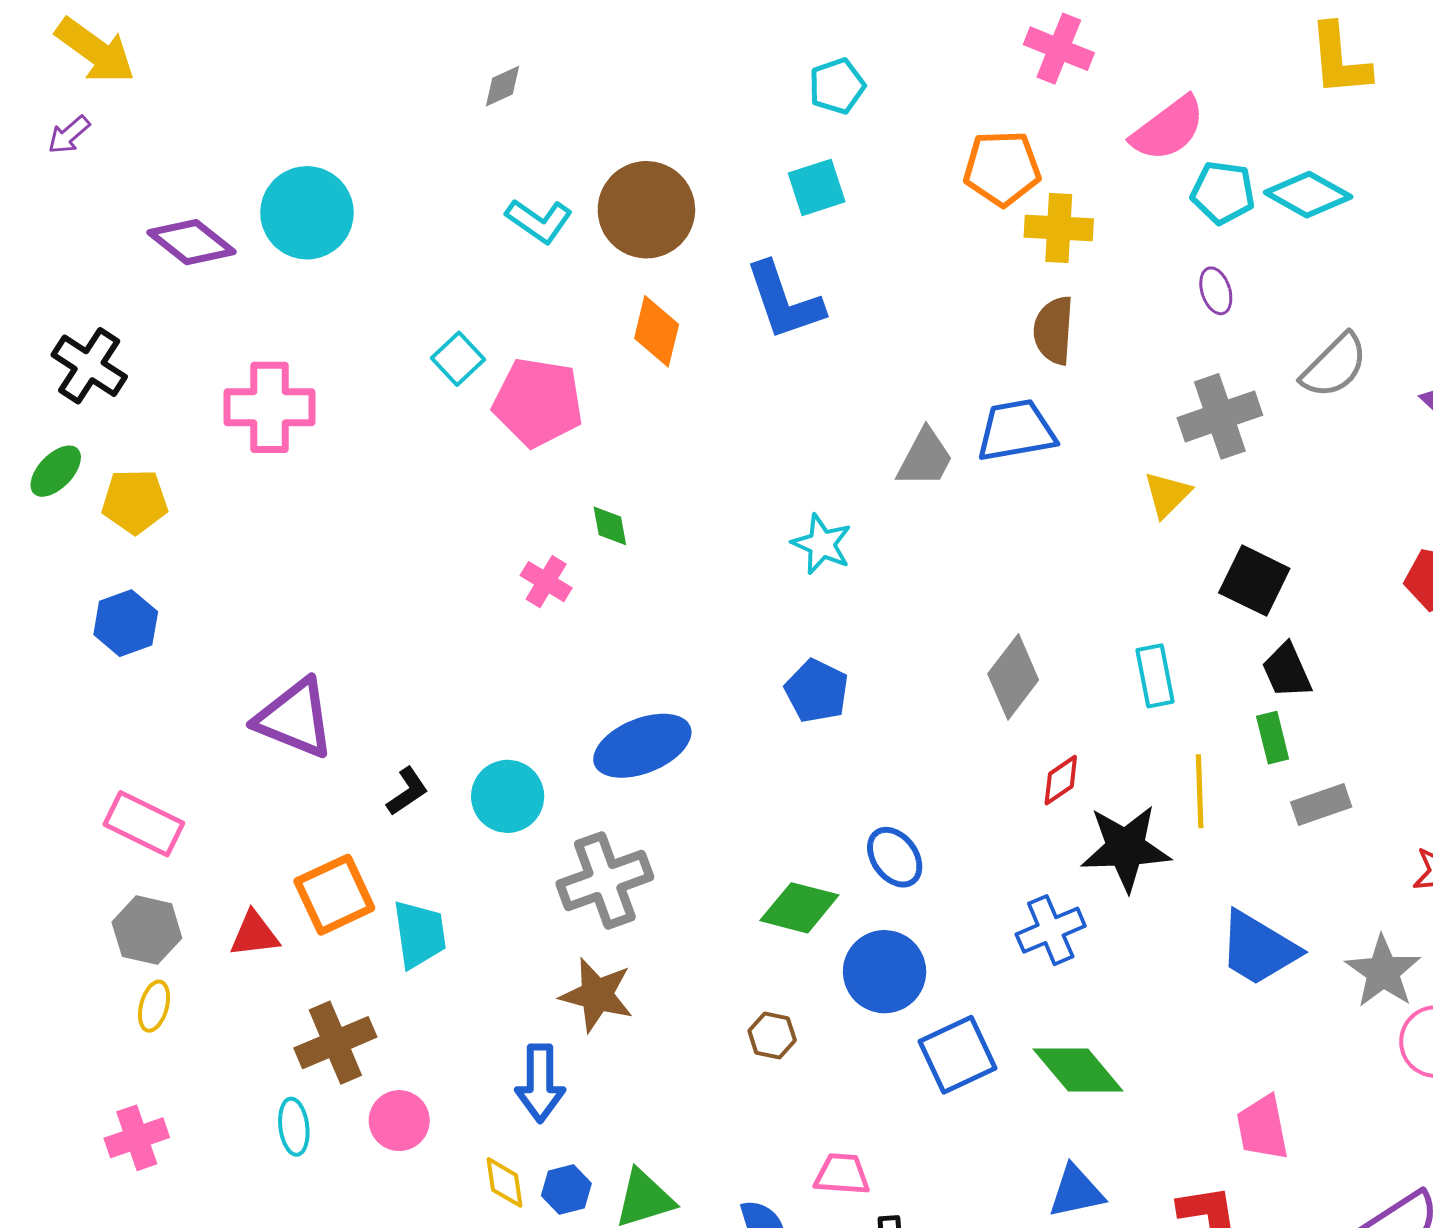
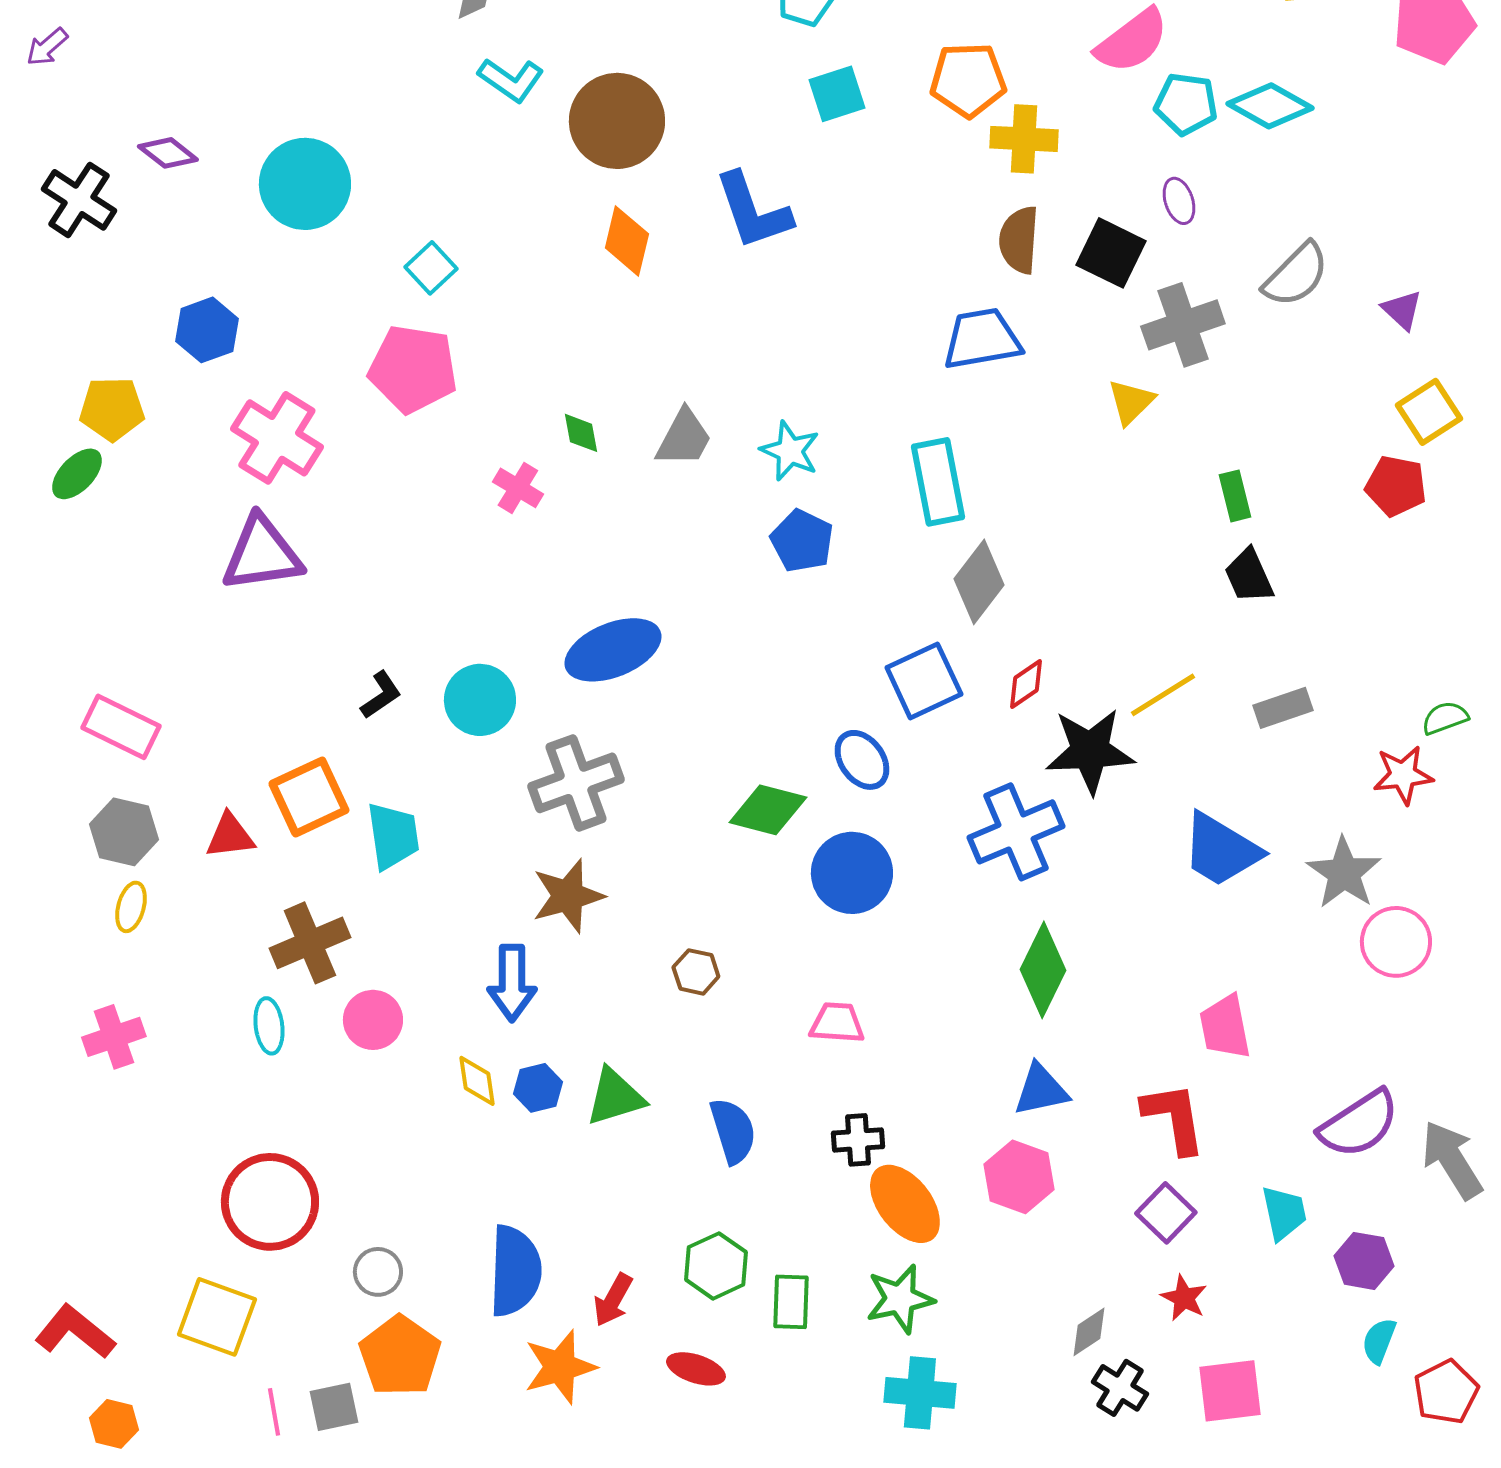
cyan square: (817, 187) -> (837, 94), moved
cyan circle: (307, 213) -> (305, 184), moved
cyan L-shape: (539, 221) -> (511, 80), moved
purple diamond: (191, 242) -> (168, 153), size x0.7
black cross: (89, 366) -> (79, 200), moved
pink pentagon: (538, 402) -> (413, 369), moved
pink cross: (270, 407) -> (277, 438), moved, turned 32
gray trapezoid: (925, 458) -> (684, 438), moved
green ellipse: (56, 471) -> (77, 474), moved
black square: (1254, 581) -> (1111, 253), moved
blue hexagon: (126, 623) -> (207, 330), moved
cyan rectangle: (1155, 676) -> (938, 482), moved, size x1.4
blue pentagon: (817, 691) -> (802, 541), moved
purple triangle: (295, 718) -> (262, 554), moved, turned -30
green rectangle: (1273, 738) -> (1235, 496), moved
yellow line: (1200, 791) -> (1163, 695), turned 60
blue cross: (1051, 930) -> (1016, 832), size x1.4
brown star: (597, 995) -> (568, 896), turned -30
brown hexagon: (772, 1035) -> (696, 972), moved
blue square: (957, 1055) -> (924, 681), moved
green diamond: (1078, 1070) -> (1043, 970), turned 66
pink trapezoid: (842, 1174) -> (837, 1023), moved

